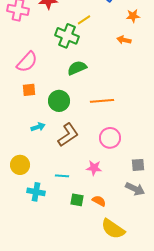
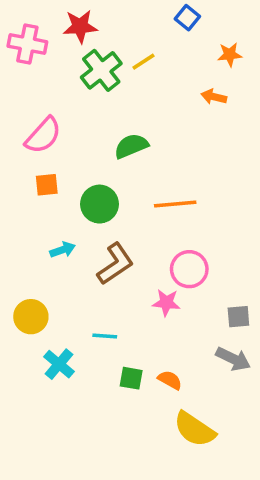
green cross: (67, 36) -> (101, 70), moved, turned 30
pink star: (94, 168) -> (166, 303), moved
cyan cross: (36, 192) -> (59, 364), turned 30

